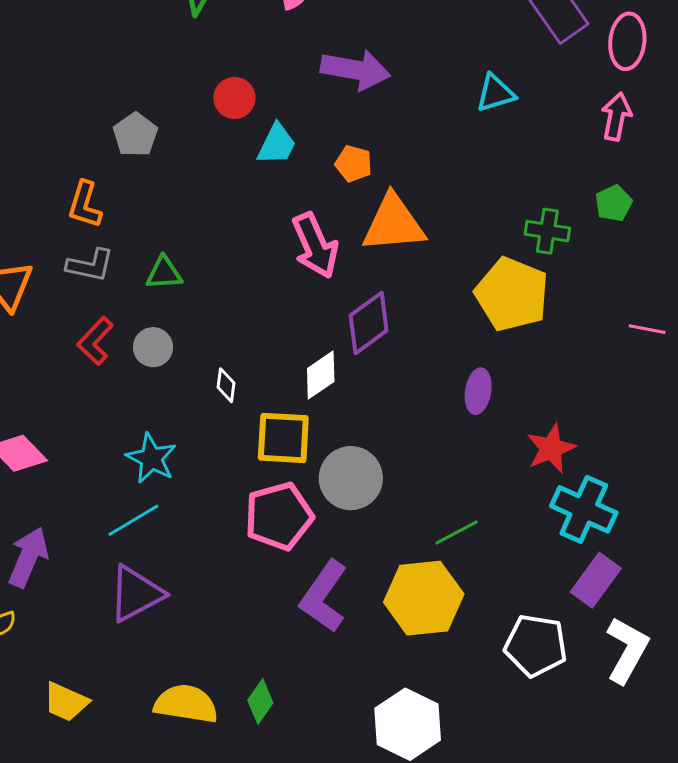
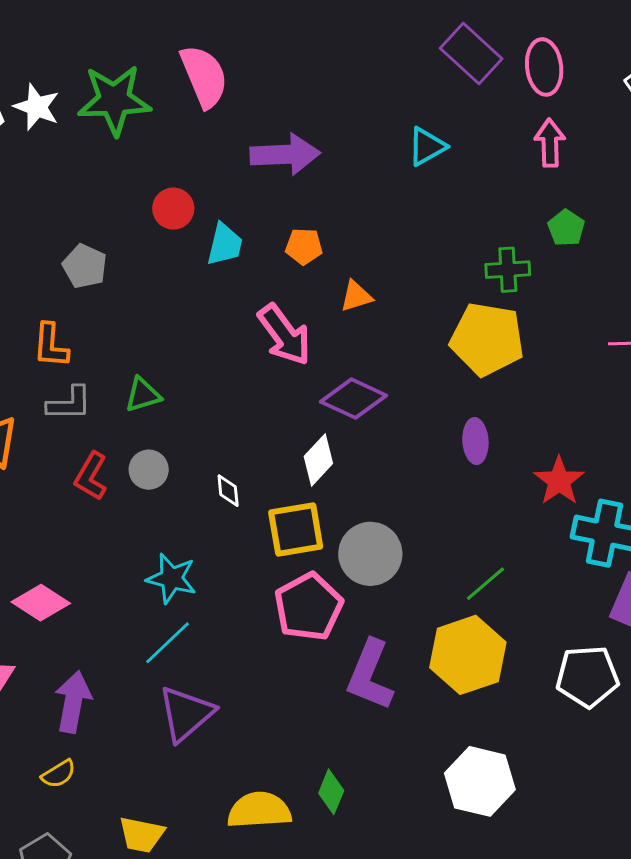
orange triangle: (394, 224) -> (356, 296), size x0.5
purple diamond: (369, 323) -> (354, 399), turned 74

